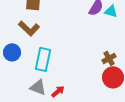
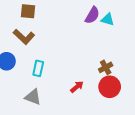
cyan rectangle: (43, 59) -> (38, 68), size x0.7
red arrow: (58, 91) -> (77, 87), moved

